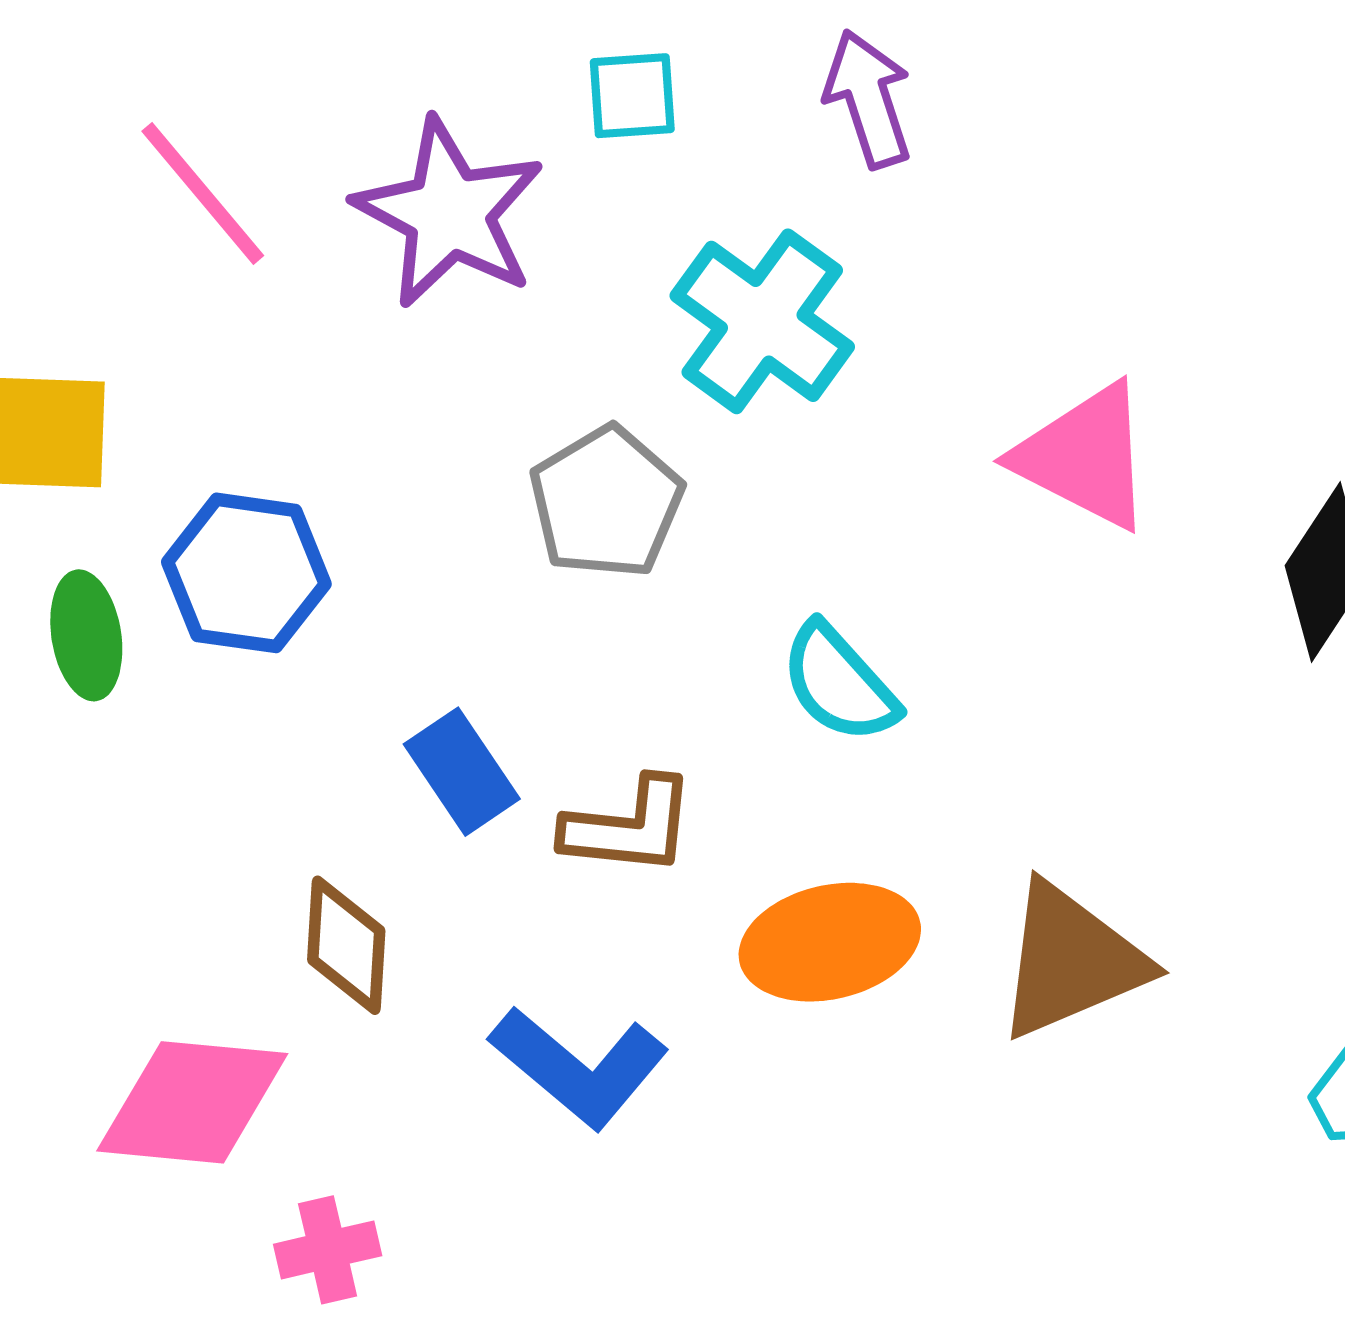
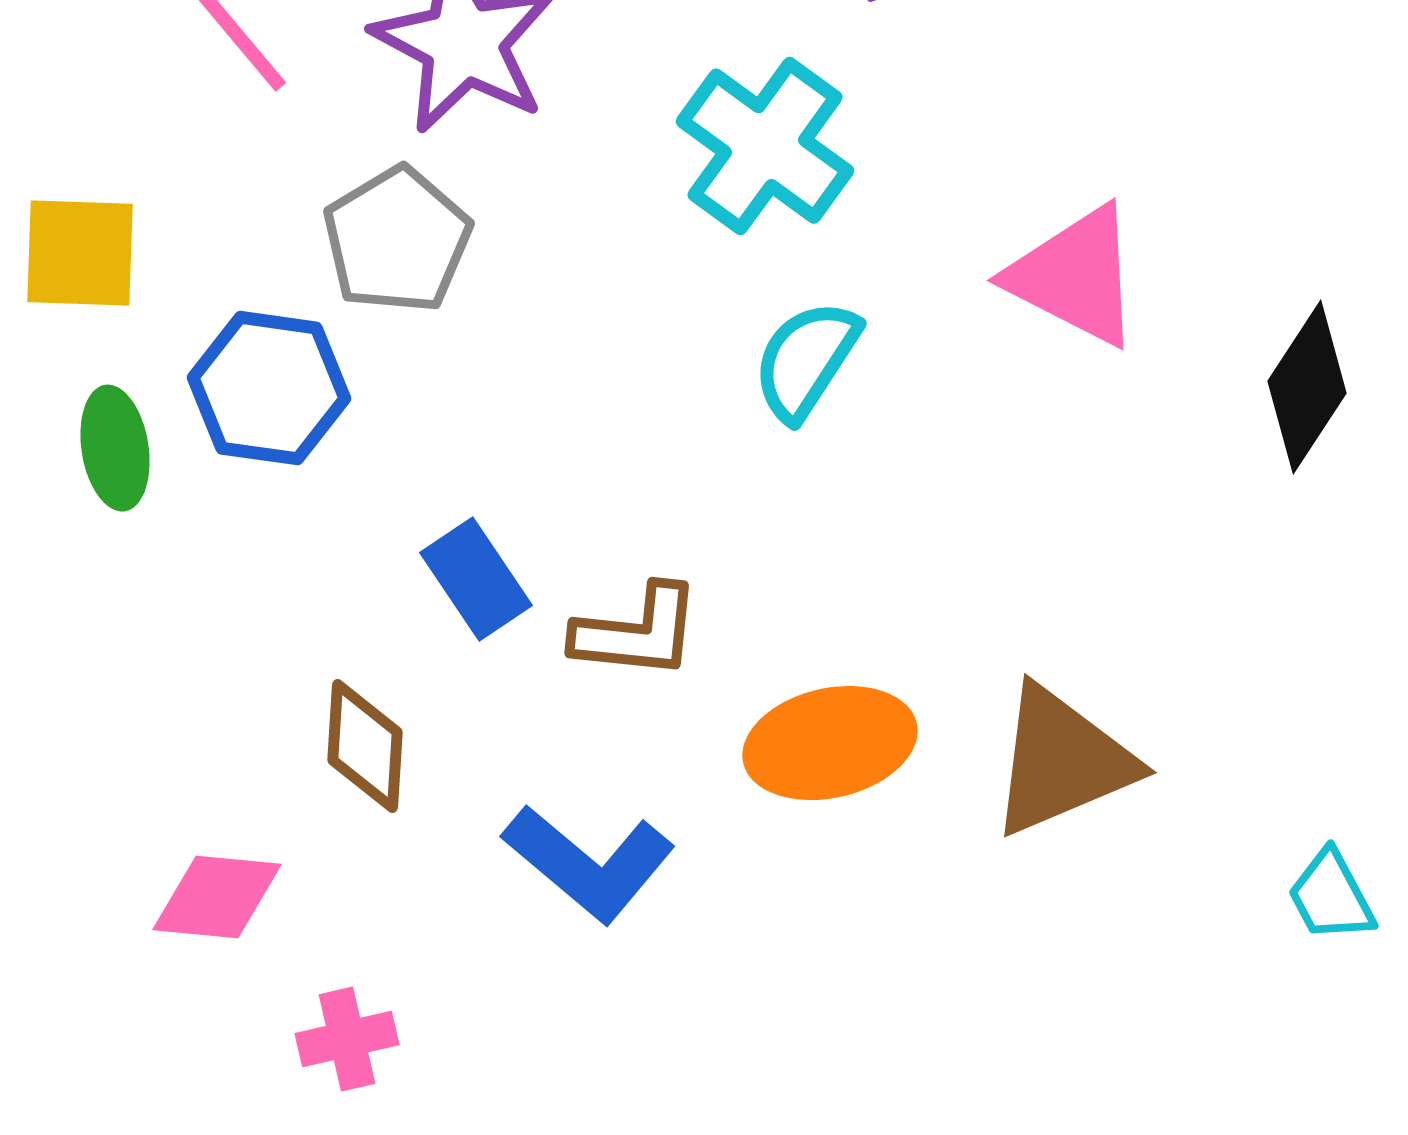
gray pentagon: (606, 502) -> (397, 240), moved
cyan semicircle: (839, 683) -> (806, 360), moved, turned 75
pink diamond: (192, 1102) -> (217, 897), size x0.7

